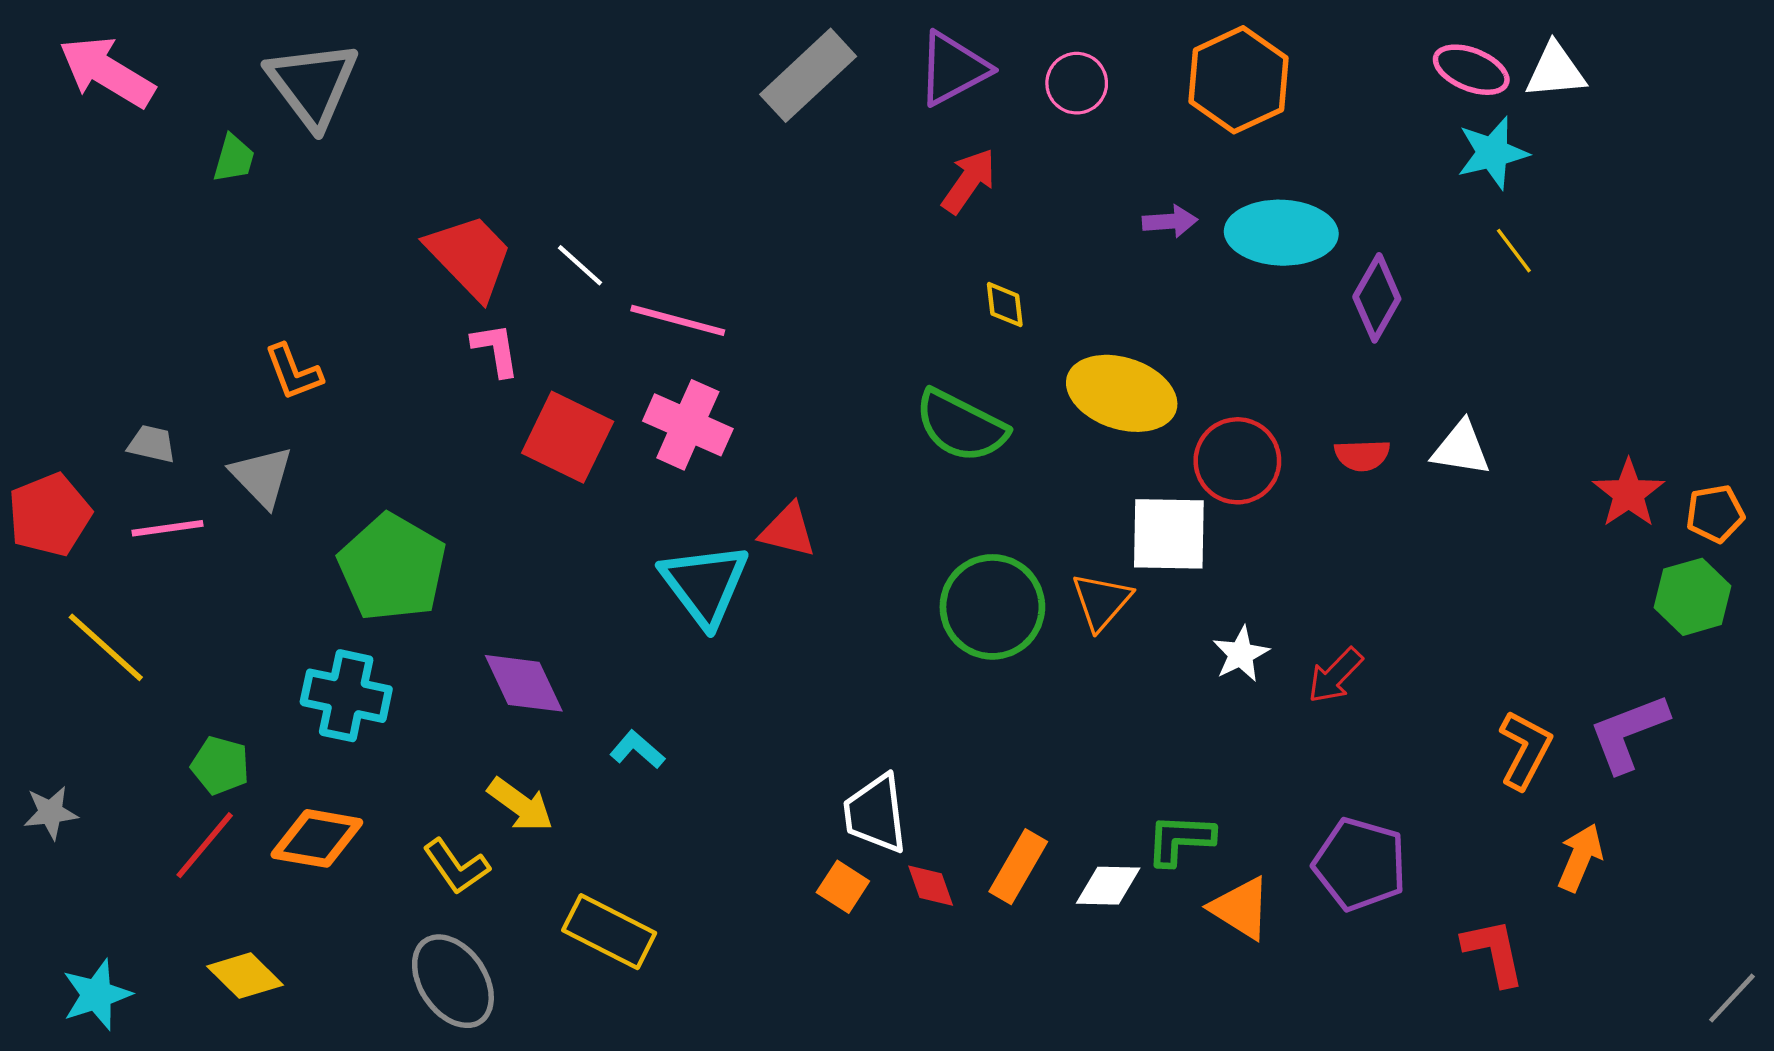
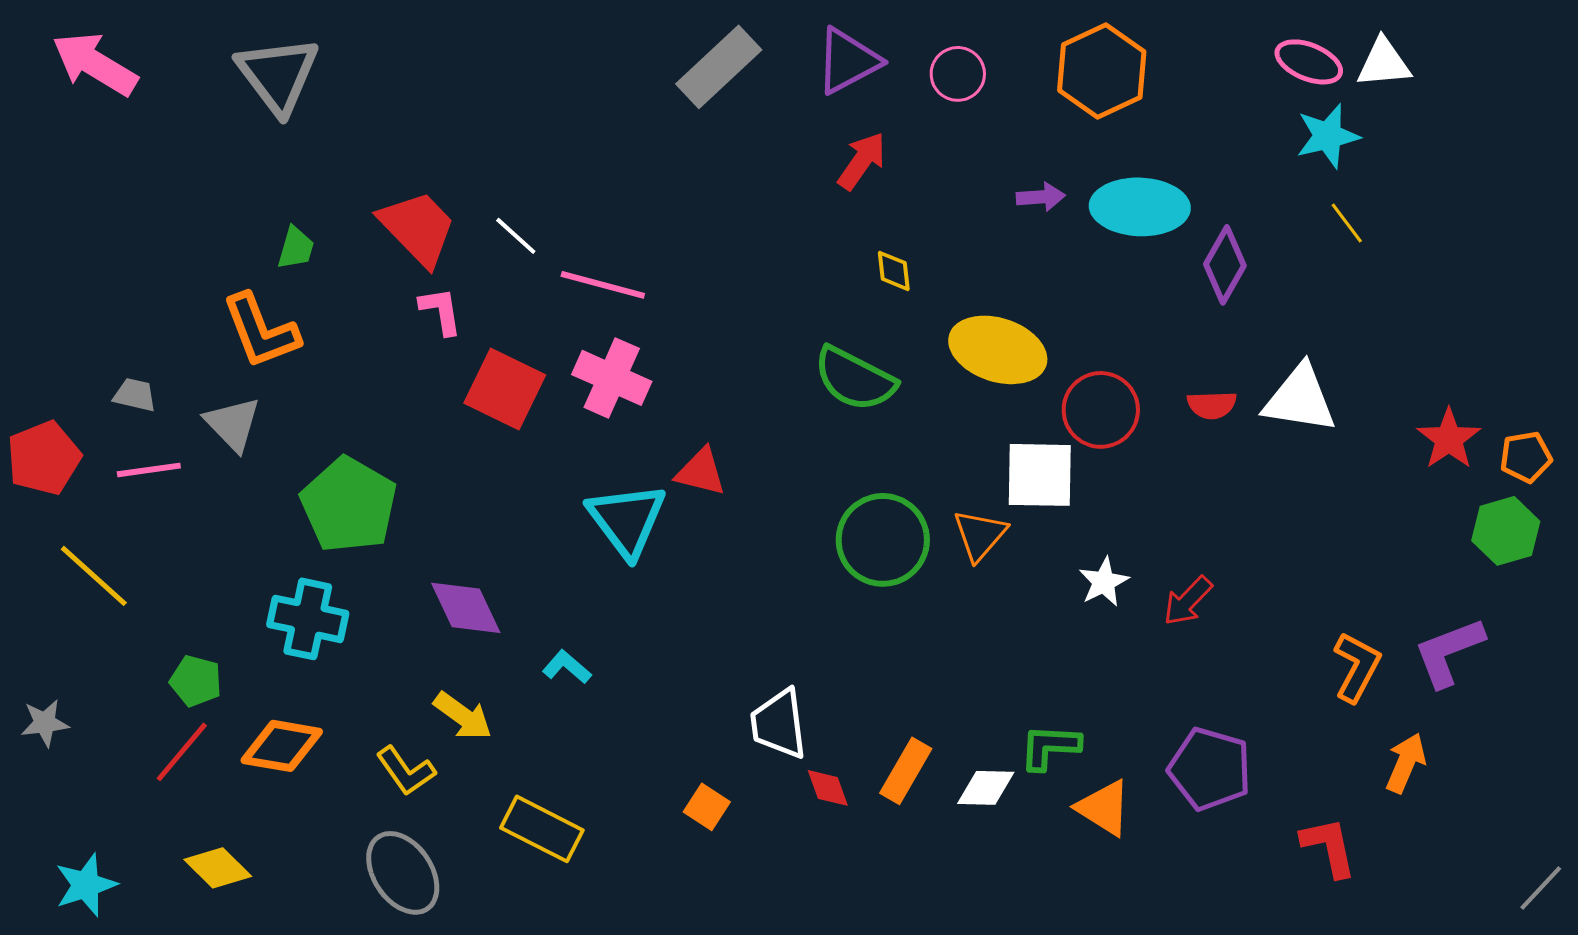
green trapezoid: (234, 158) -> (296, 248), moved
orange L-shape: (293, 372) -> (261, 331), size x1.5
white triangle: (1461, 448) -> (1300, 399), size x1.4
orange square: (843, 887) -> (707, 807), moved

